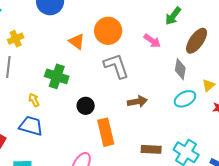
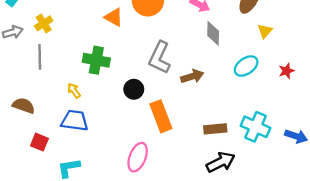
gray L-shape: (116, 66) -> (160, 58), moved, turned -128
gray diamond: (180, 69) -> (213, 33), moved
yellow triangle: (209, 85) -> (265, 31), moved

